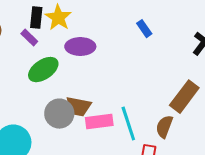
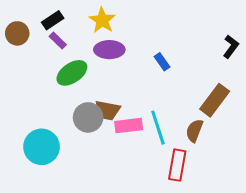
black rectangle: (36, 18) -> (53, 20), moved, turned 50
yellow star: (58, 18) -> (102, 20), moved
blue rectangle: (144, 29) -> (162, 62), moved

